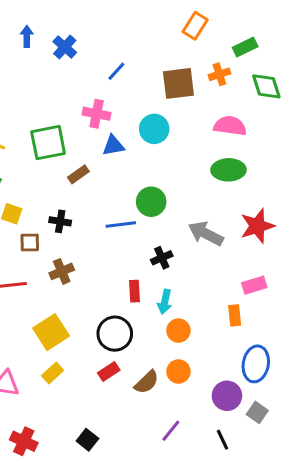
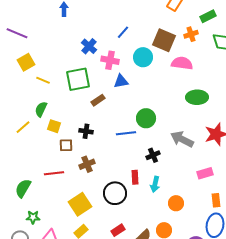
blue cross: (65, 47) -> (89, 46), moved
brown square: (178, 83) -> (164, 40), turned 30
pink semicircle: (230, 126) -> (182, 63), moved
cyan circle: (154, 129) -> (143, 57), moved
pink rectangle: (254, 285) -> (205, 173), moved
orange rectangle: (235, 315) -> (216, 200), moved
orange circle: (178, 331) -> (176, 203), moved
black circle: (115, 334) -> (115, 193), moved

